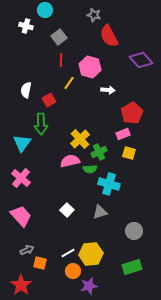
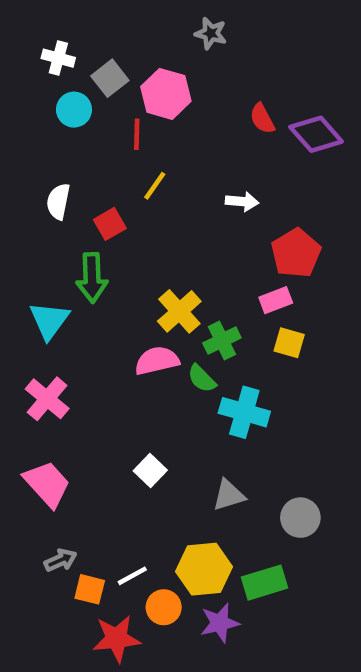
cyan circle: (45, 10) -> (74, 110), moved
red semicircle: (109, 36) -> (262, 119), moved, size x0.6
gray square: (59, 37) -> (110, 78), moved
pink hexagon: (90, 67) -> (166, 94), moved
green semicircle: (90, 169) -> (202, 379), turned 48
gray triangle: (100, 212) -> (229, 495), moved
white line: (68, 253) -> (132, 576), moved
green rectangle: (132, 267) -> (265, 583), moved
red star: (21, 285) -> (117, 639), moved, turned 30
purple star: (89, 286) -> (220, 623), moved

